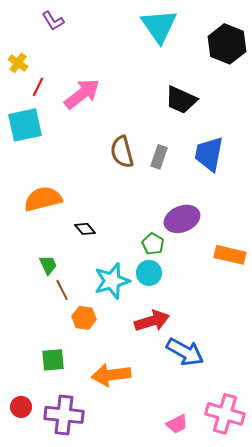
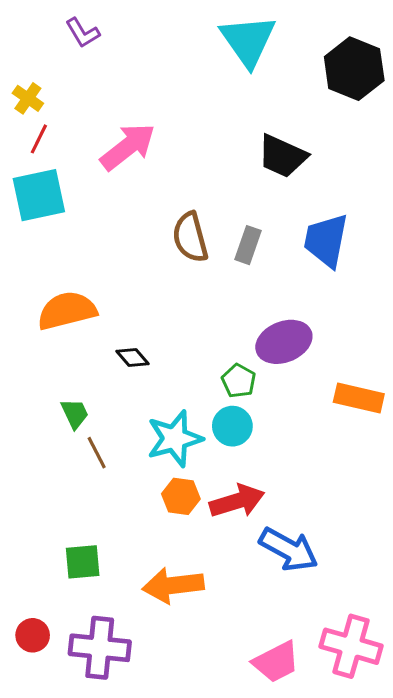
red line: (38, 87) -> (39, 139), moved
orange hexagon: (84, 318) -> (181, 496), moved
pink trapezoid: (177, 424) -> (276, 662), size x1.4

